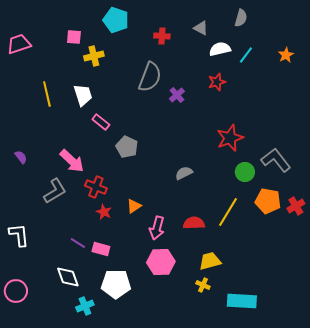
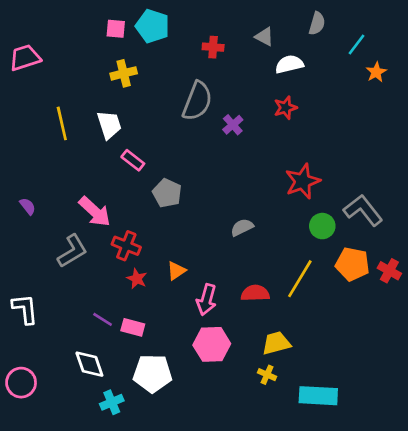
pink square: (74, 37) -> (116, 29), moved
cyan line: (246, 55) -> (356, 44), moved
red cross: (296, 206) -> (389, 271), turned -30

